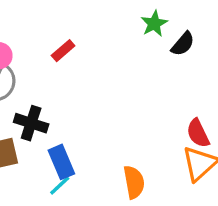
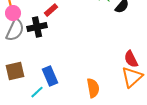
black cross: (31, 123) -> (37, 27), moved, turned -30
cyan line: (60, 186) -> (37, 92), moved

